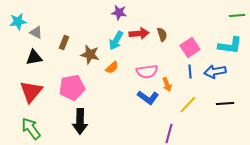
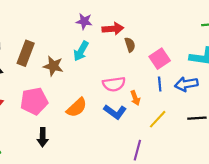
red arrow: (139, 34) -> (113, 29), moved
brown rectangle: (64, 42) -> (26, 53), size x1.6
orange semicircle: (112, 68) -> (77, 107), moved, size x1.5
black arrow: (80, 122) -> (43, 137), size x0.7

